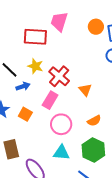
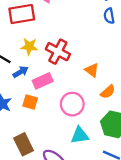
orange triangle: (85, 90) -> (92, 70), moved
pink rectangle: (50, 100) -> (43, 81), moved, turned 48

